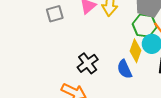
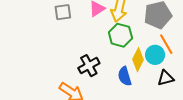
green hexagon: (145, 26) -> (120, 35), moved

